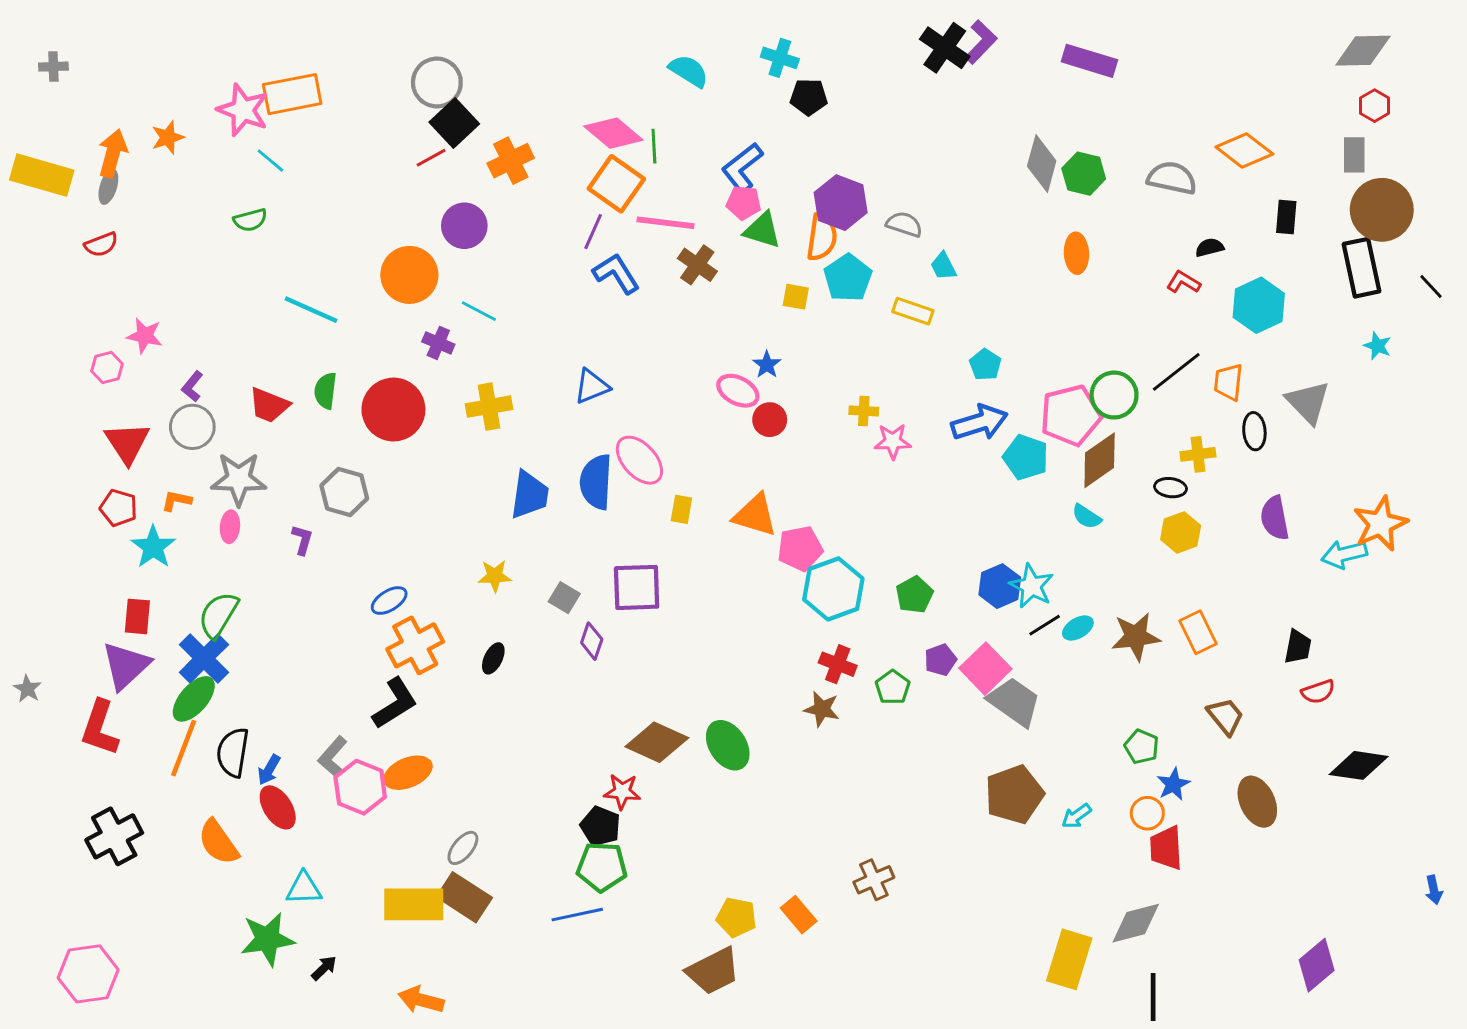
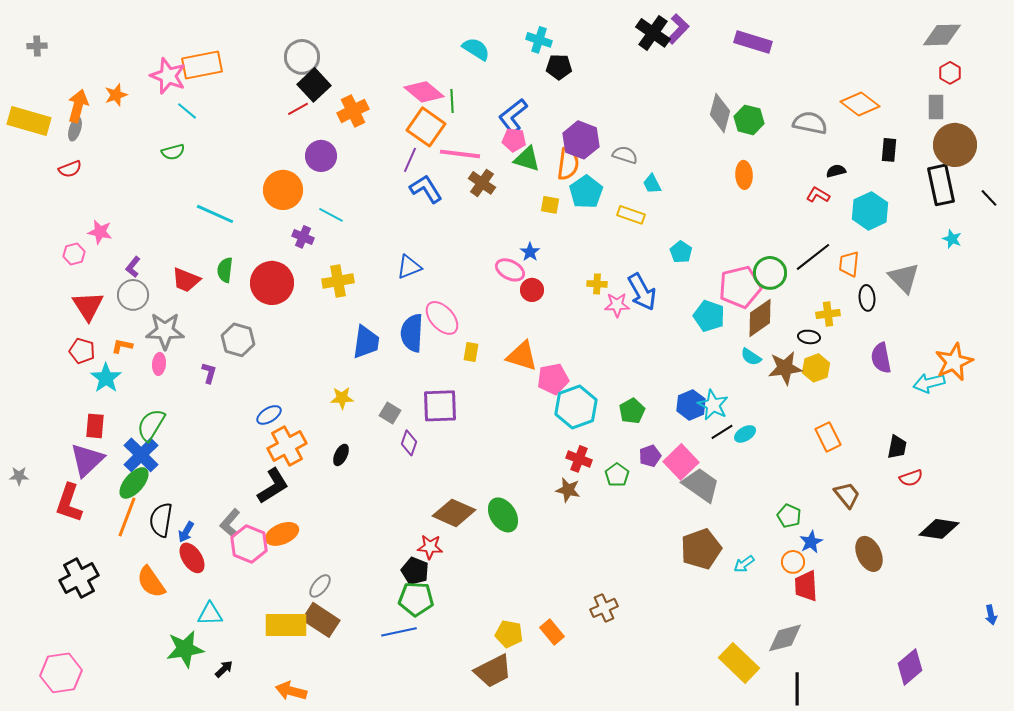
blue arrow: (979, 423) -> (642, 292), moved, turned 78
brown star: (1136, 637) -> (785, 368), moved
gray star: (27, 689) -> (19, 476), turned -30
yellow rectangle: (1069, 959) -> (739, 663), turned -63

